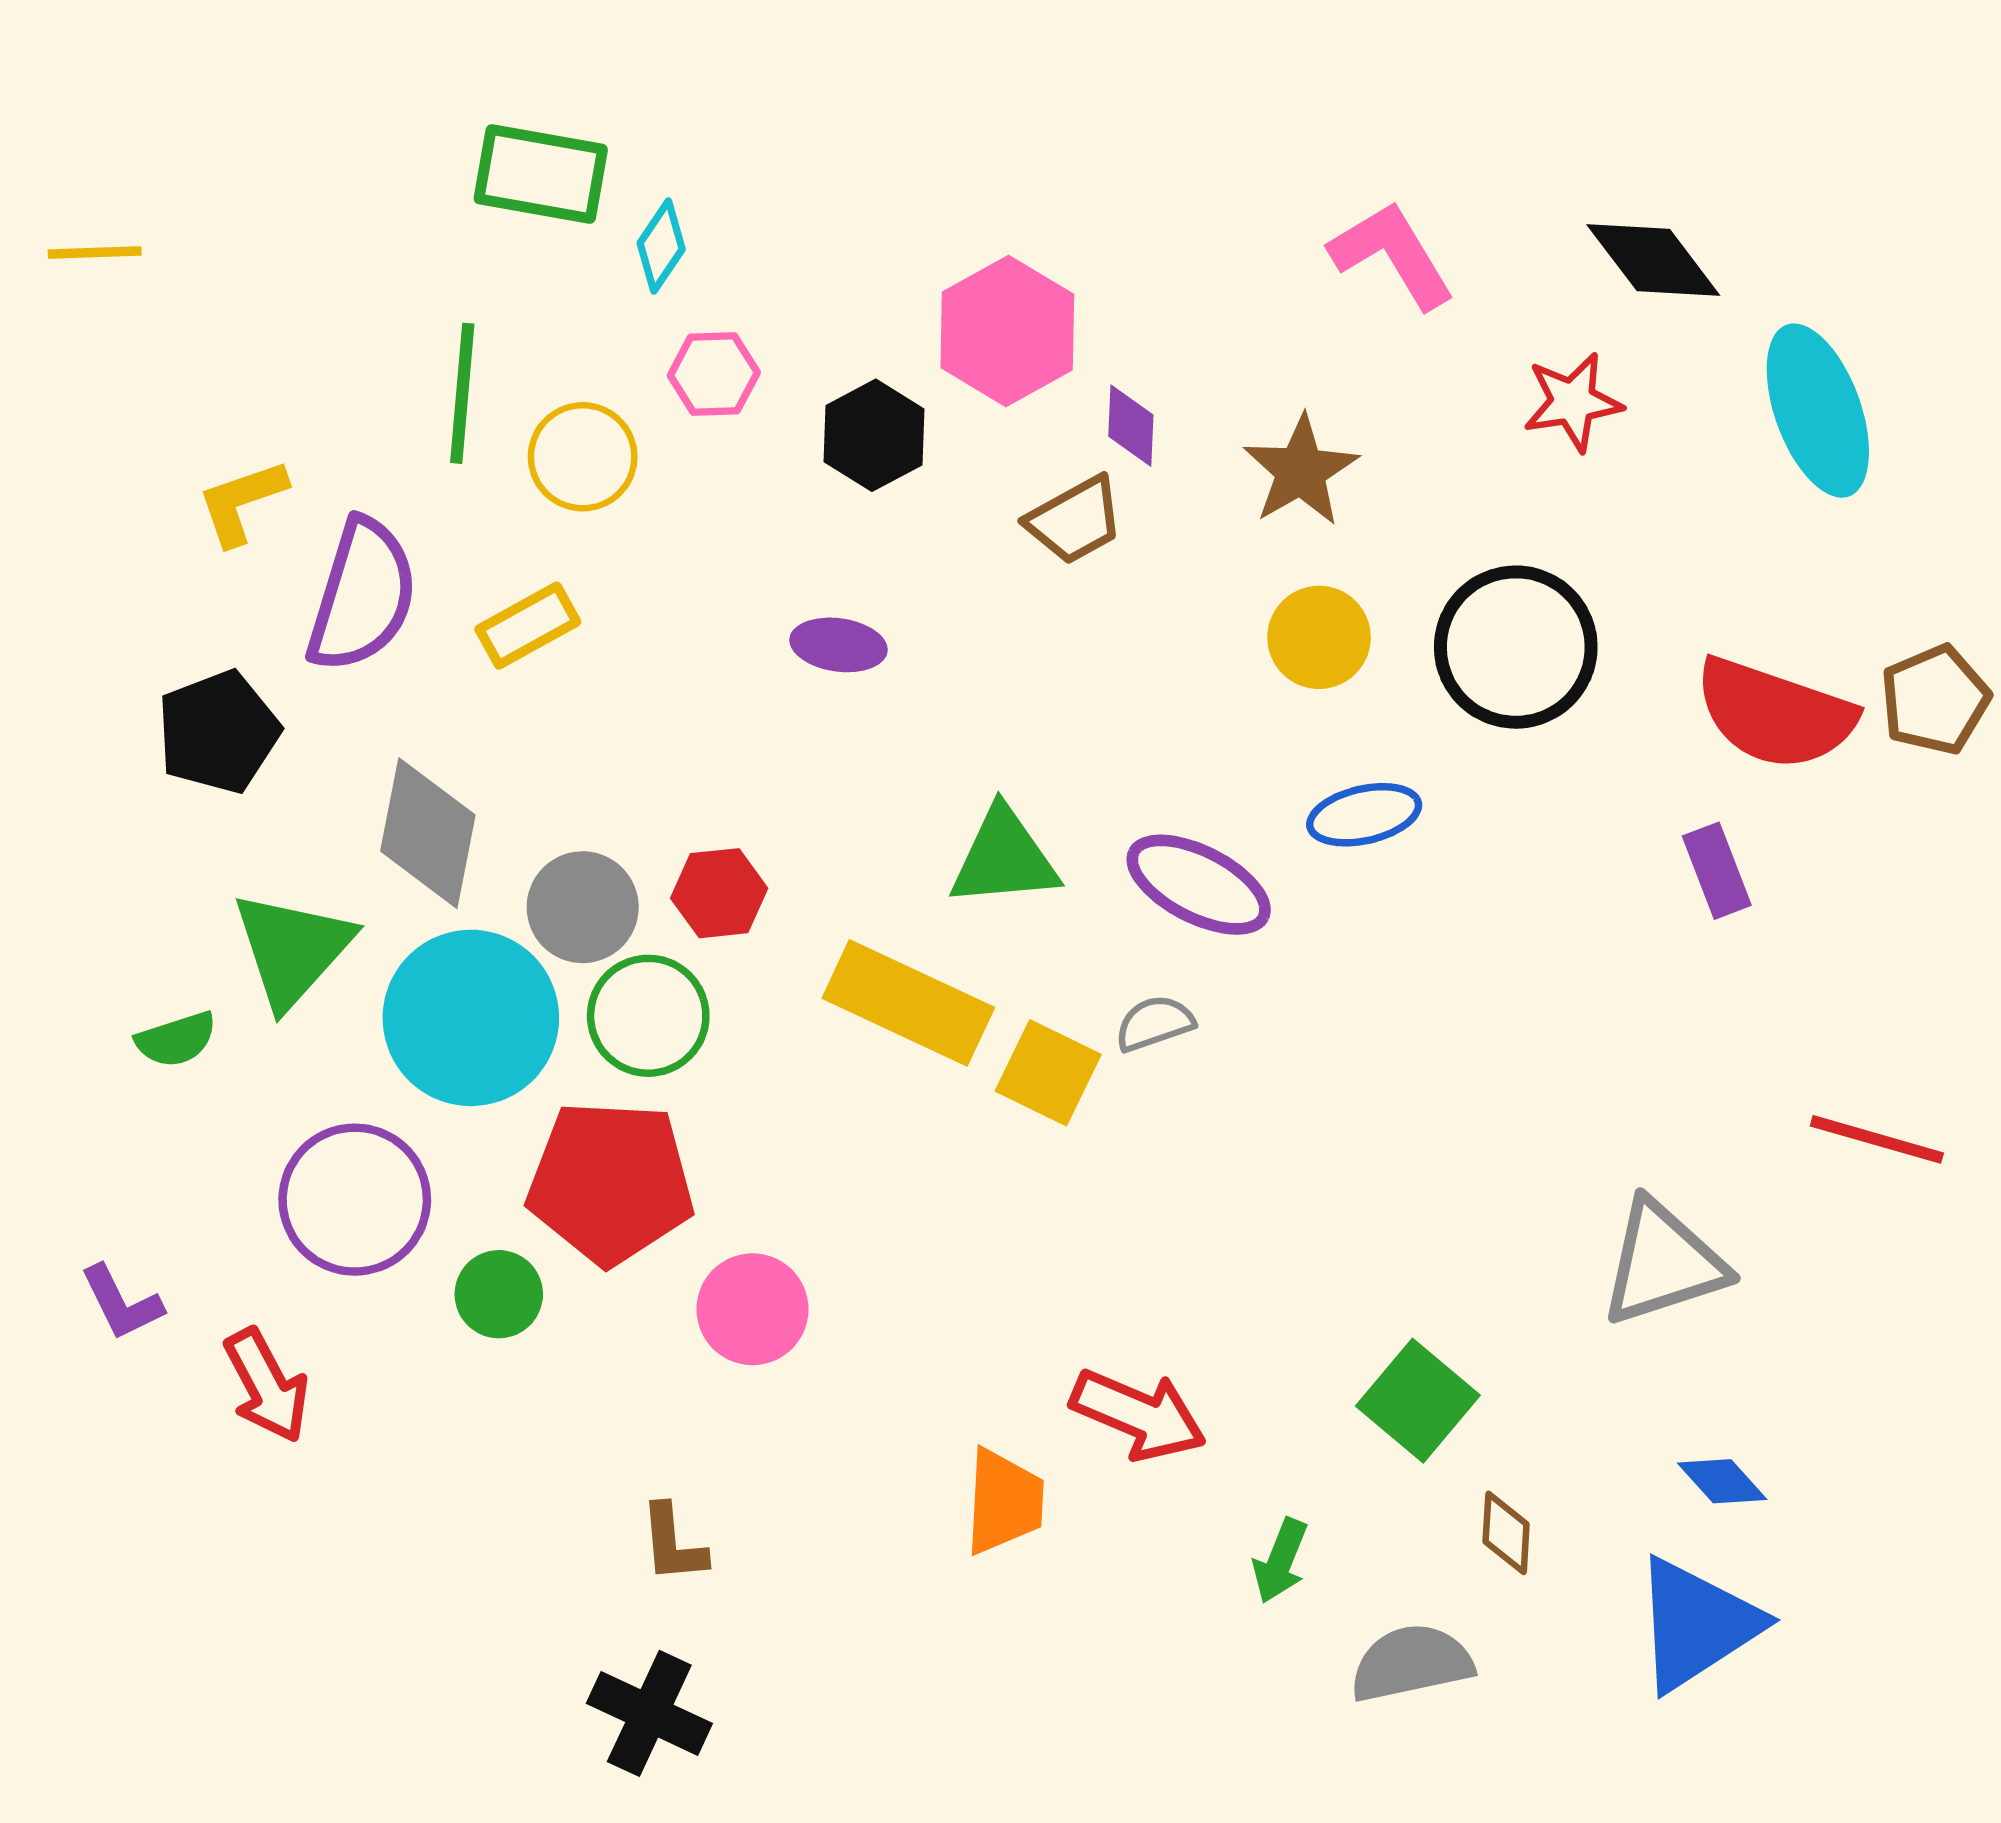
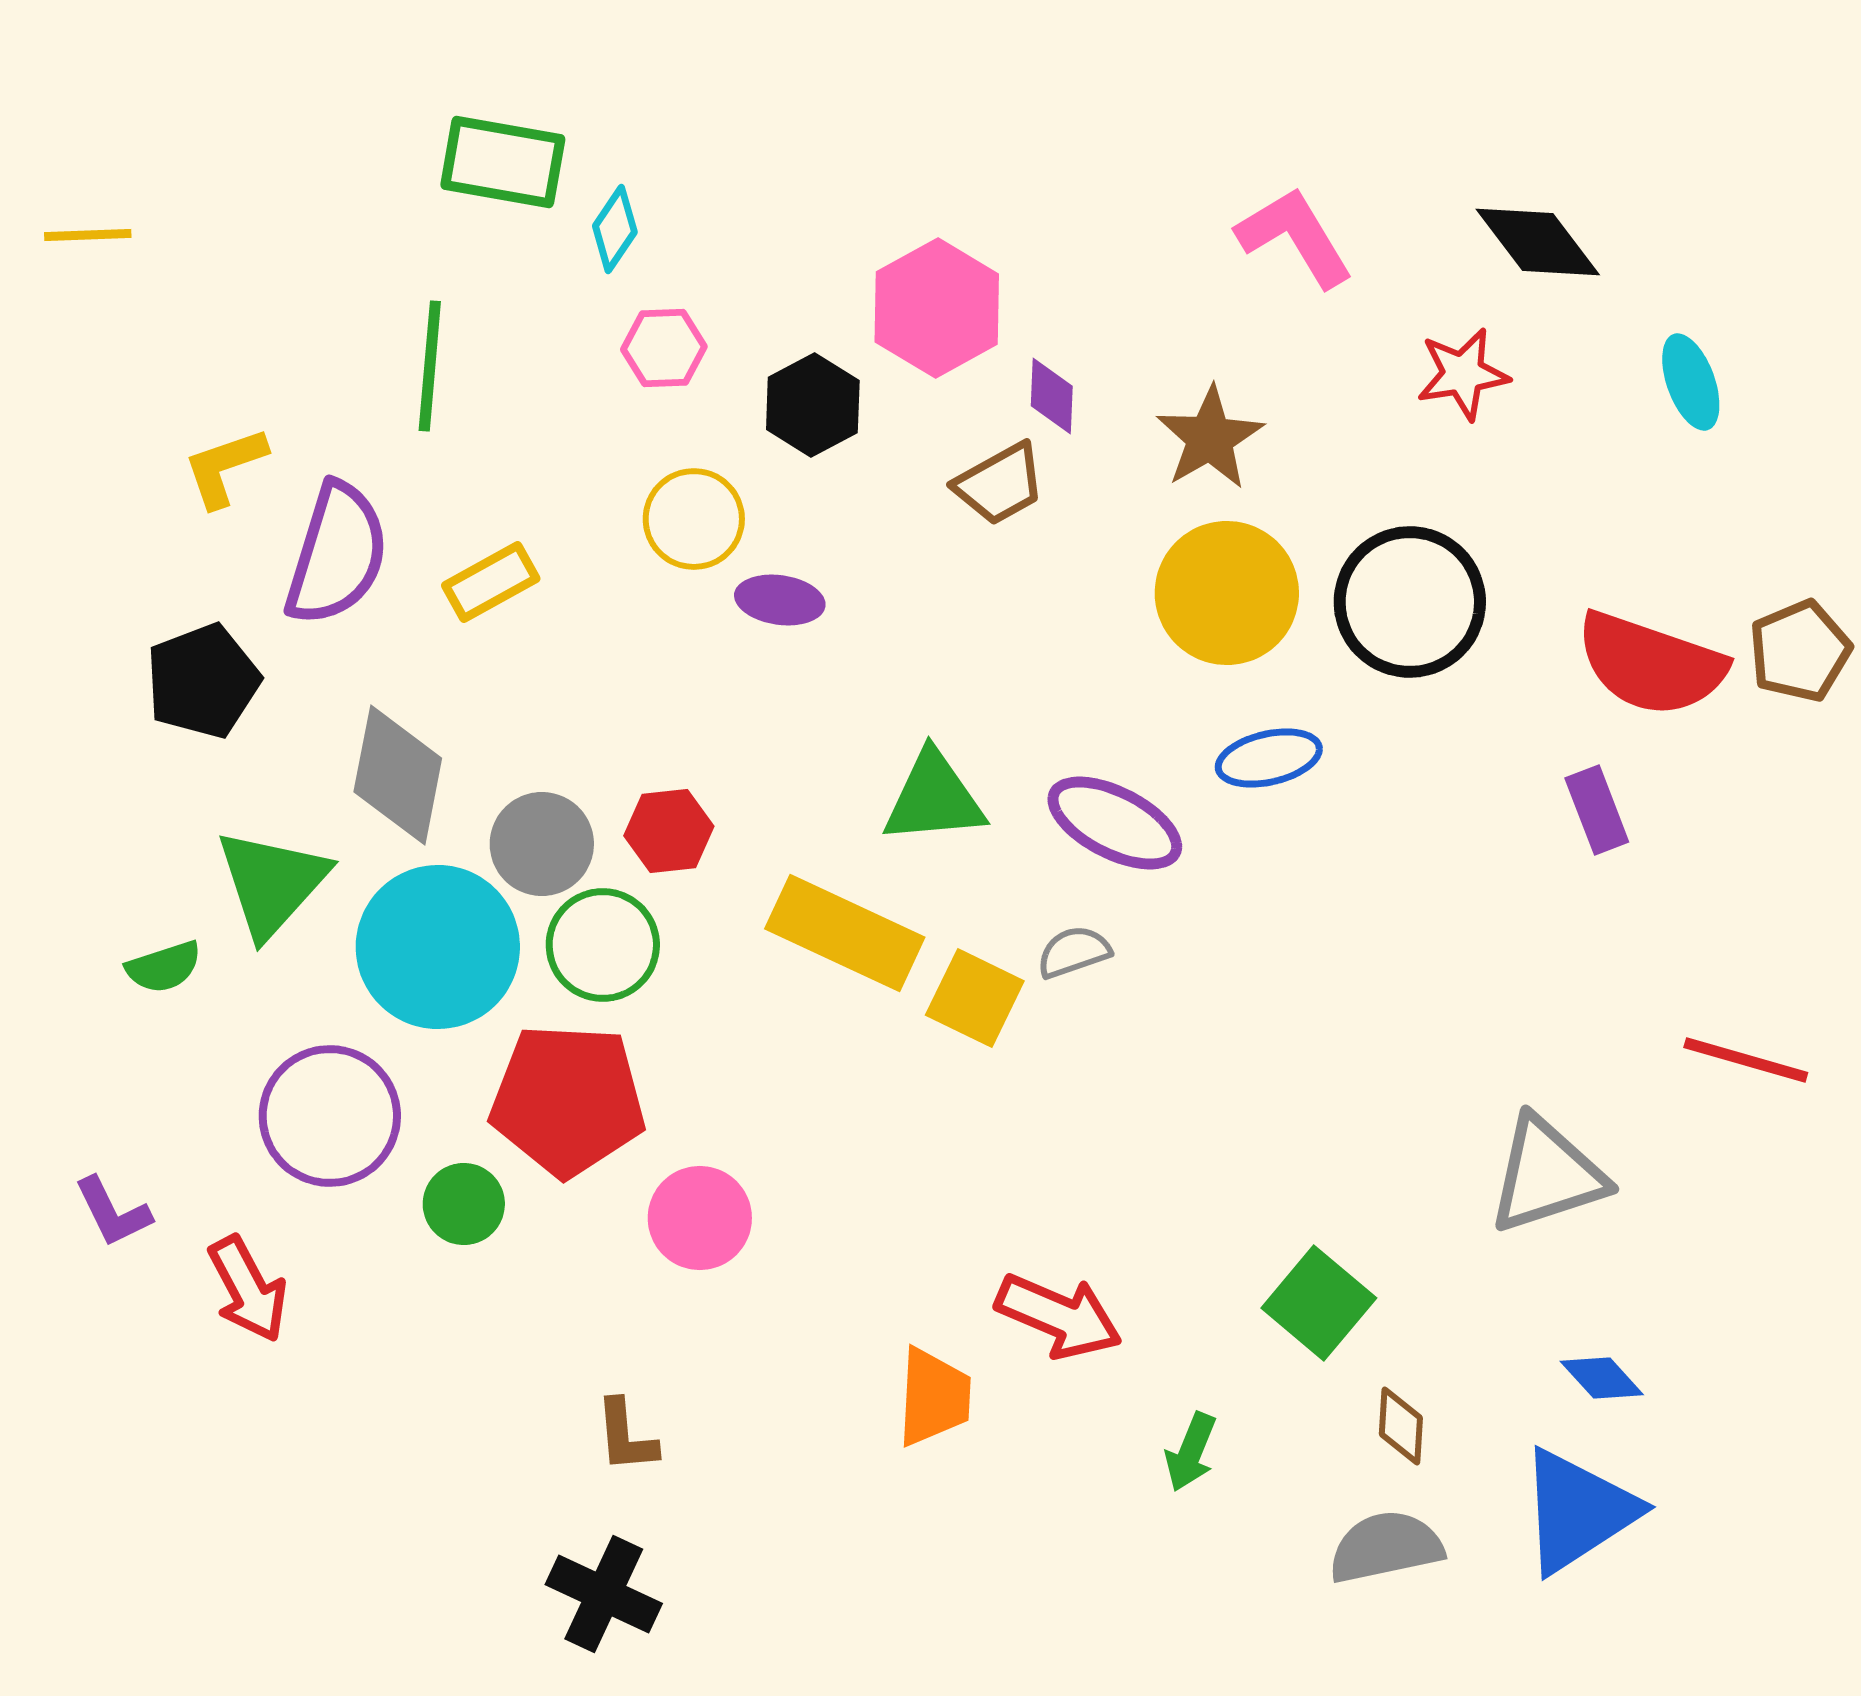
cyan ellipse: (1818, 411) -> (1691, 382), size x0.6
yellow circle: (583, 457) -> (694, 519), moved
yellow circle: (1319, 637) -> (1227, 593), size x1.5
gray semicircle: (1411, 1663) -> (1386, 1547), moved

